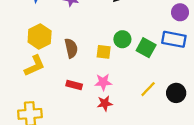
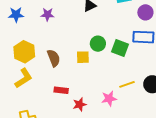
pink star: (103, 82) -> (109, 99), moved
yellow line: (148, 89) -> (127, 84), turned 35
red star: (105, 103) -> (80, 104), moved

